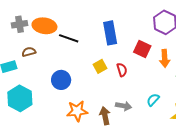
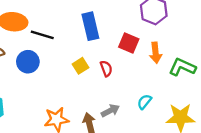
blue circle: (61, 80) -> (28, 62), moved
gray arrow: (124, 106) -> (110, 111), turned -35

